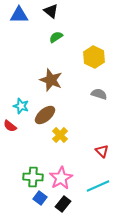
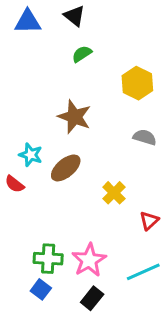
yellow cross: (60, 135) -> (114, 193), moved
red triangle: (102, 151) -> (149, 221), turned 32
blue square: (40, 198) -> (41, 289), moved

